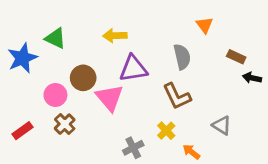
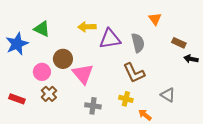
purple triangle: (133, 69) -> (110, 39), moved
red rectangle: (22, 131) -> (17, 99), turned 56
yellow cross: (166, 131) -> (126, 99), turned -32
gray cross: (133, 148) -> (93, 106), moved, turned 35

